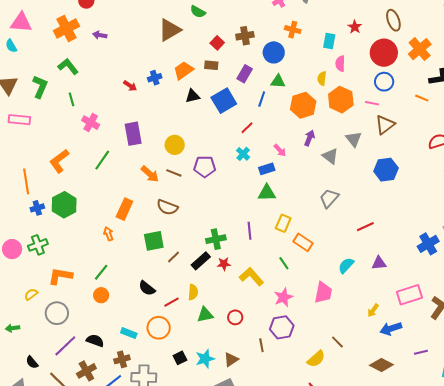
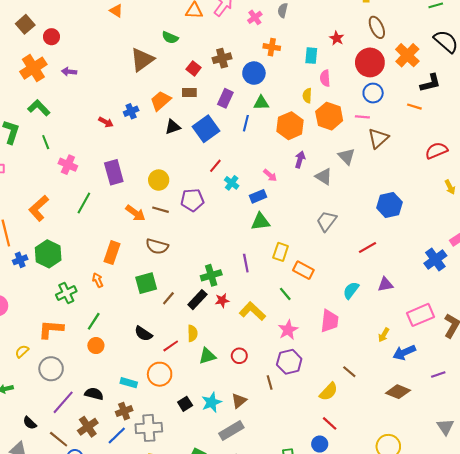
red line: (247, 128) -> (215, 166), moved
blue hexagon: (386, 170) -> (389, 205), moved
green cross: (38, 245) -> (66, 293), moved

